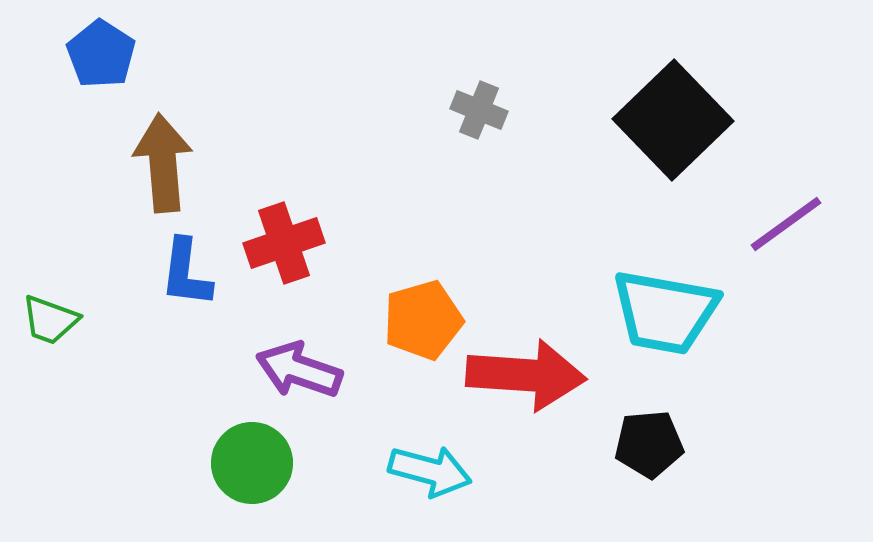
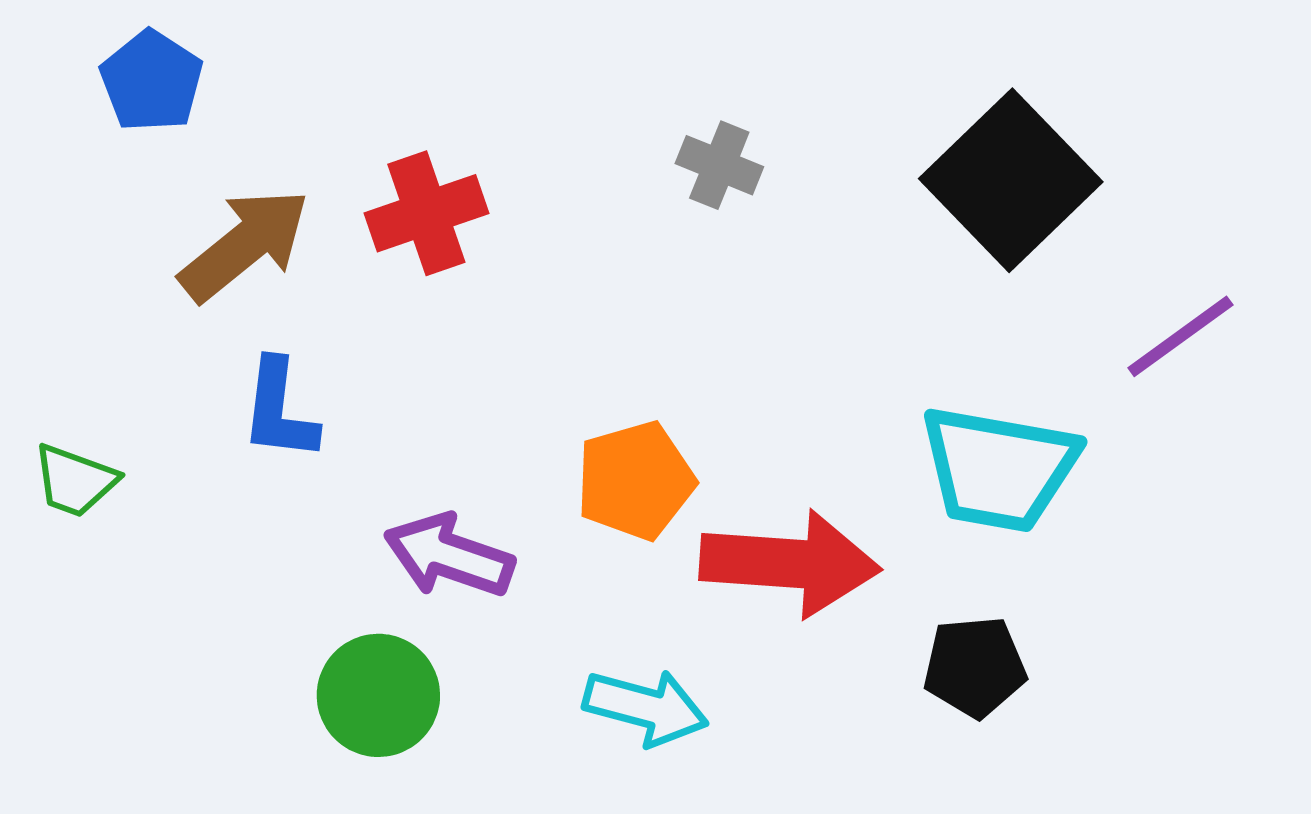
brown arrow: (163, 163) -> (245, 245), turned 56
red cross: (284, 243) -> (426, 213), moved

